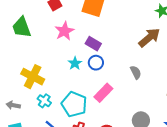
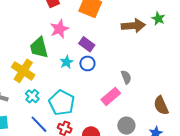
green trapezoid: (22, 27) -> (39, 48), moved
brown arrow: (149, 38) -> (133, 26), moved, turned 30
pink rectangle: (103, 93) -> (111, 96), moved

